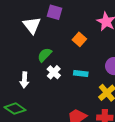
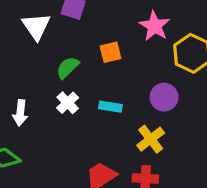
orange square: (79, 39) -> (111, 52), turned 32
green semicircle: (45, 55) -> (68, 68), moved

